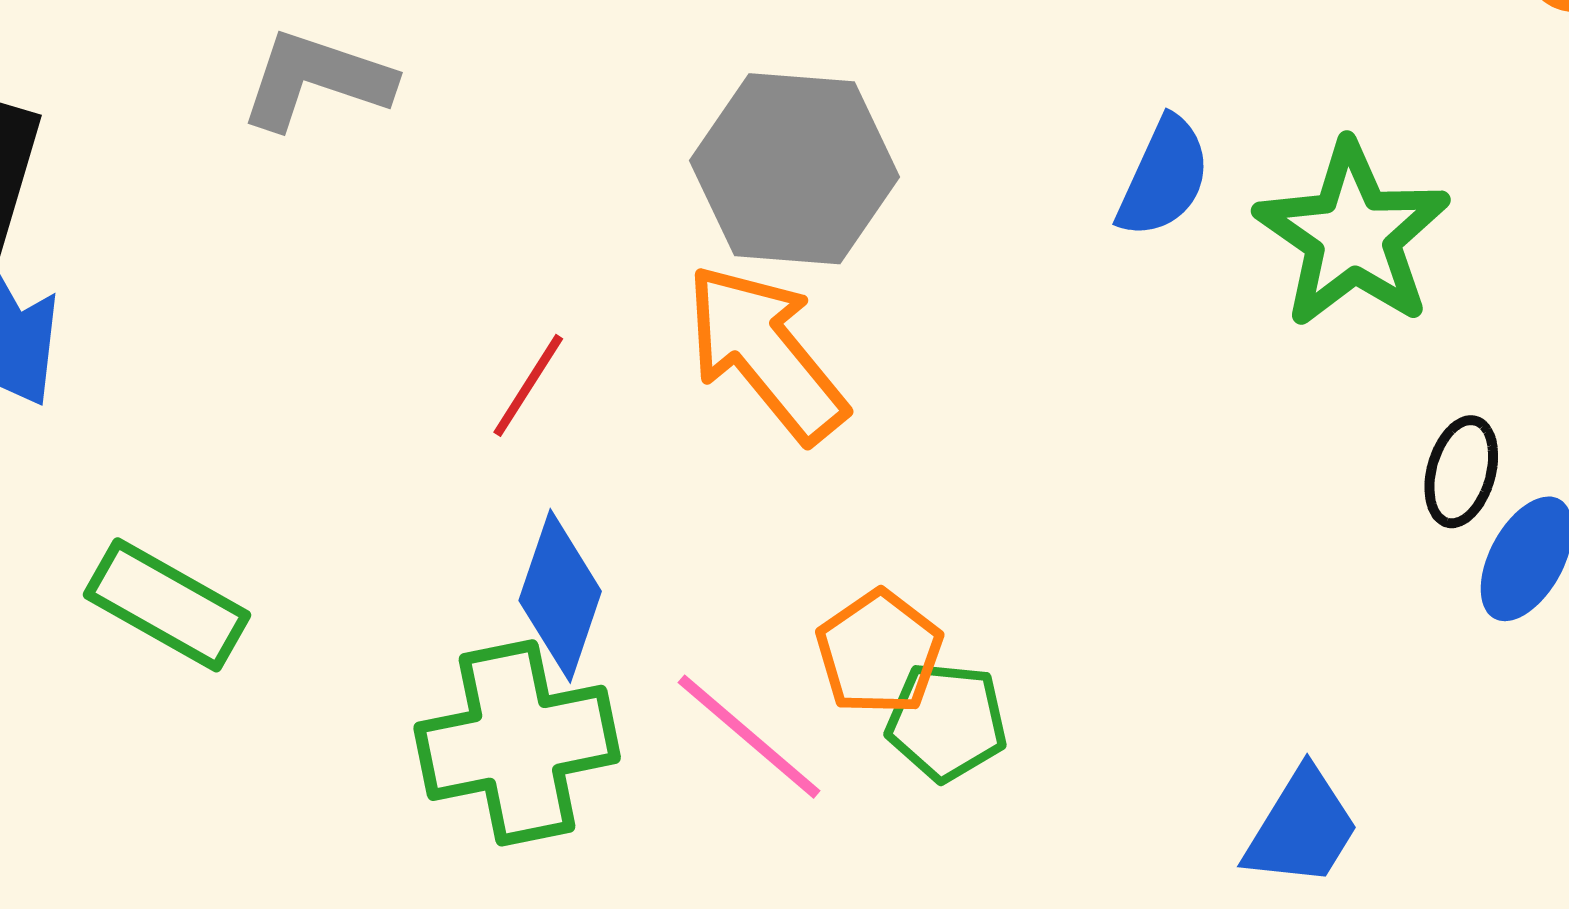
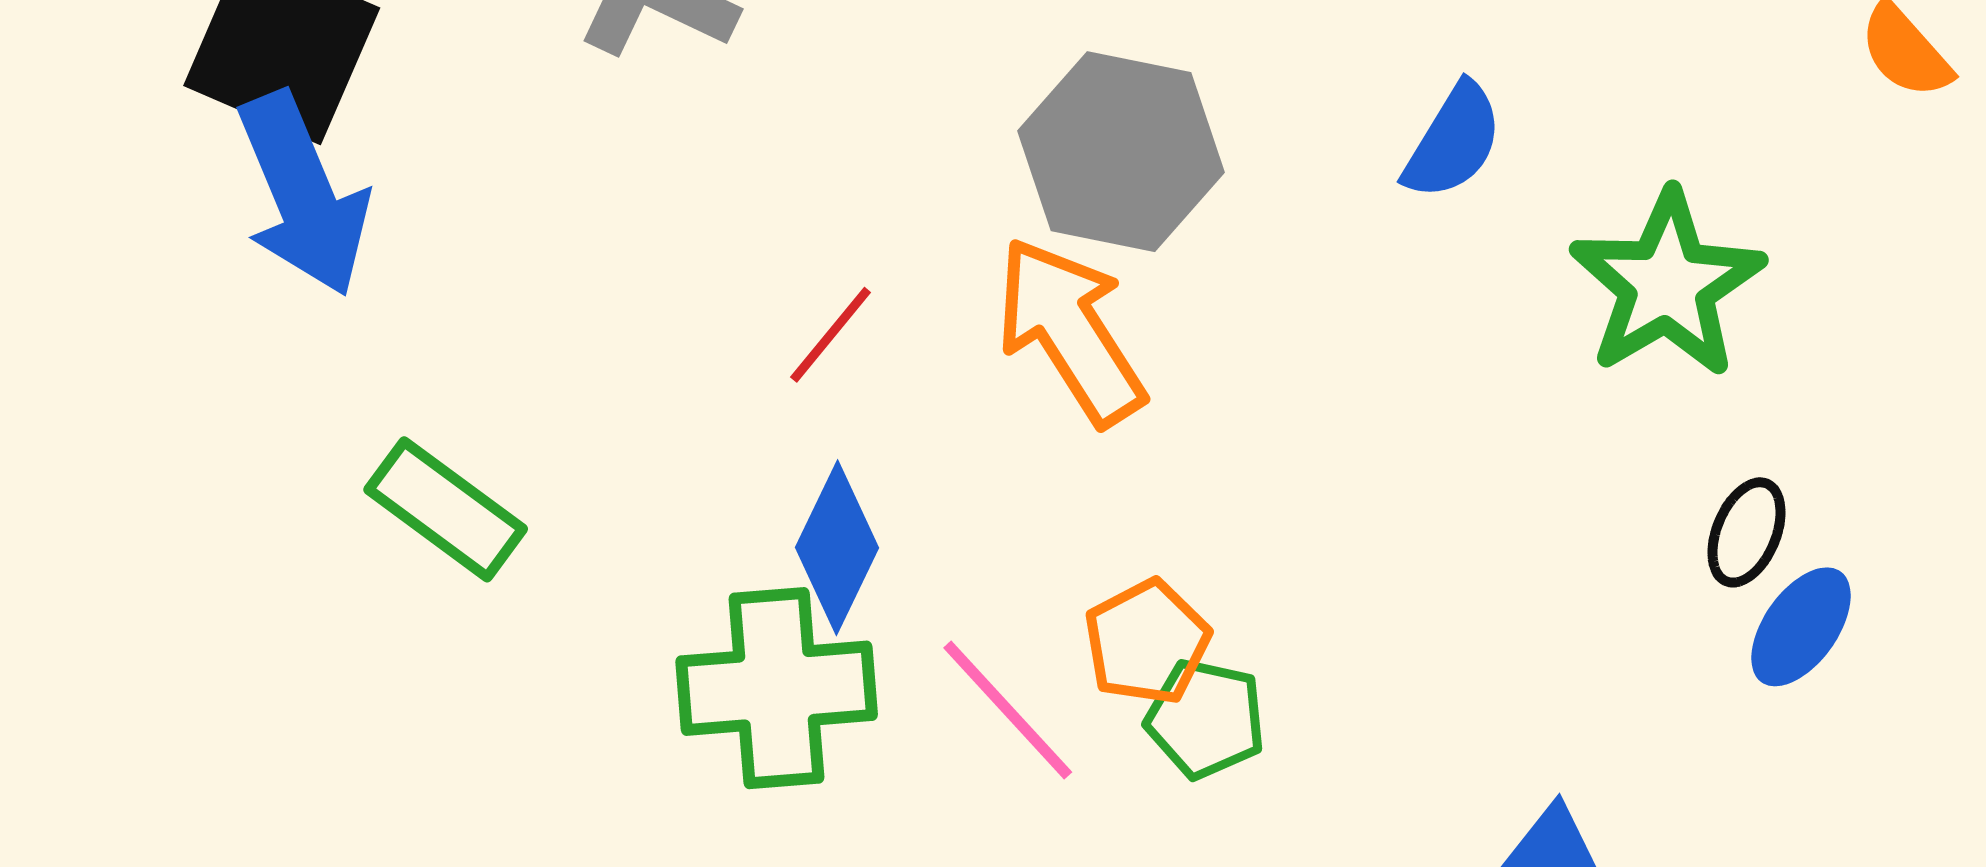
blue semicircle: (1164, 177) -> (1453, 141), moved

